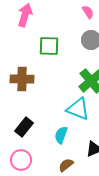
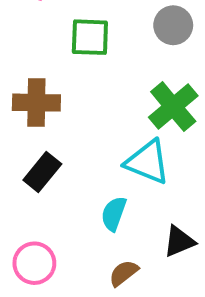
black rectangle: (24, 127) -> (42, 172), moved

